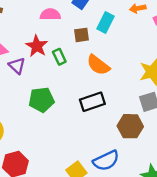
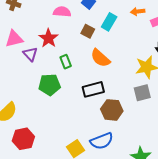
brown square: (82, 35) -> (88, 31), turned 32
green rectangle: (59, 57) -> (66, 62), moved
brown hexagon: (130, 126) -> (112, 110), moved

